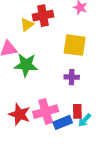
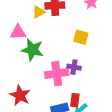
yellow square: (75, 45) -> (81, 37), size x0.7
pink cross: (46, 112) -> (57, 74), moved

